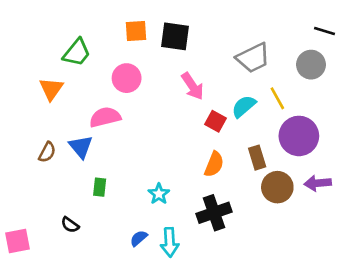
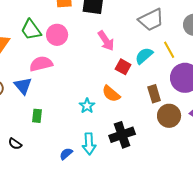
green trapezoid: (77, 52) -> (31, 30), moved, turned 105
orange semicircle: (214, 164) -> (111, 94), moved, turned 108
cyan star: (159, 194) -> (87, 106), moved
cyan arrow: (170, 242) -> (89, 144), moved

